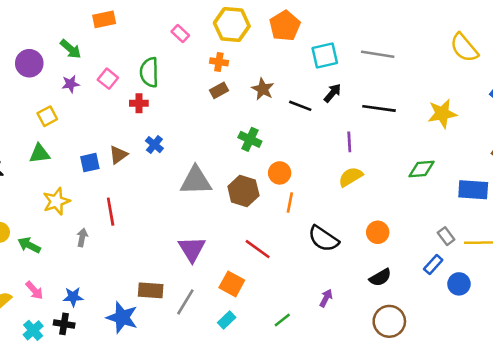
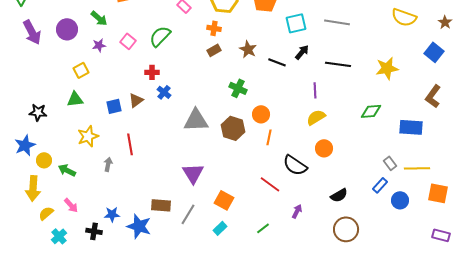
yellow semicircle: (464, 48) -> (404, 17), turned -30
green semicircle: (149, 72) -> (160, 36), turned 45
red cross: (139, 103) -> (152, 72), moved
orange circle: (378, 232) -> (324, 148), moved
red line: (258, 249) -> (270, 184), moved
blue star: (73, 297) -> (112, 214), moved
cyan cross: (33, 330) -> (59, 236), moved

